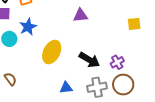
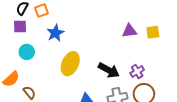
purple triangle: (81, 15) -> (129, 31), moved
blue star: (28, 27) -> (55, 33), moved

